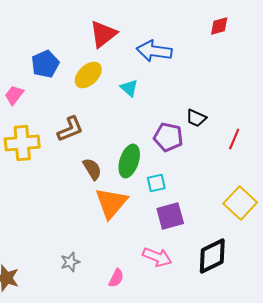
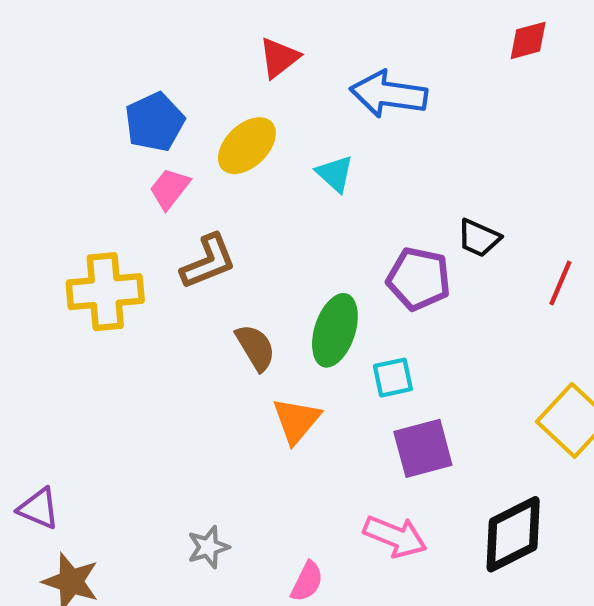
red triangle: (103, 34) -> (279, 58), size x0.7
pink trapezoid: (14, 95) -> (170, 189), moved
orange triangle: (111, 203) -> (296, 420), size x0.7

